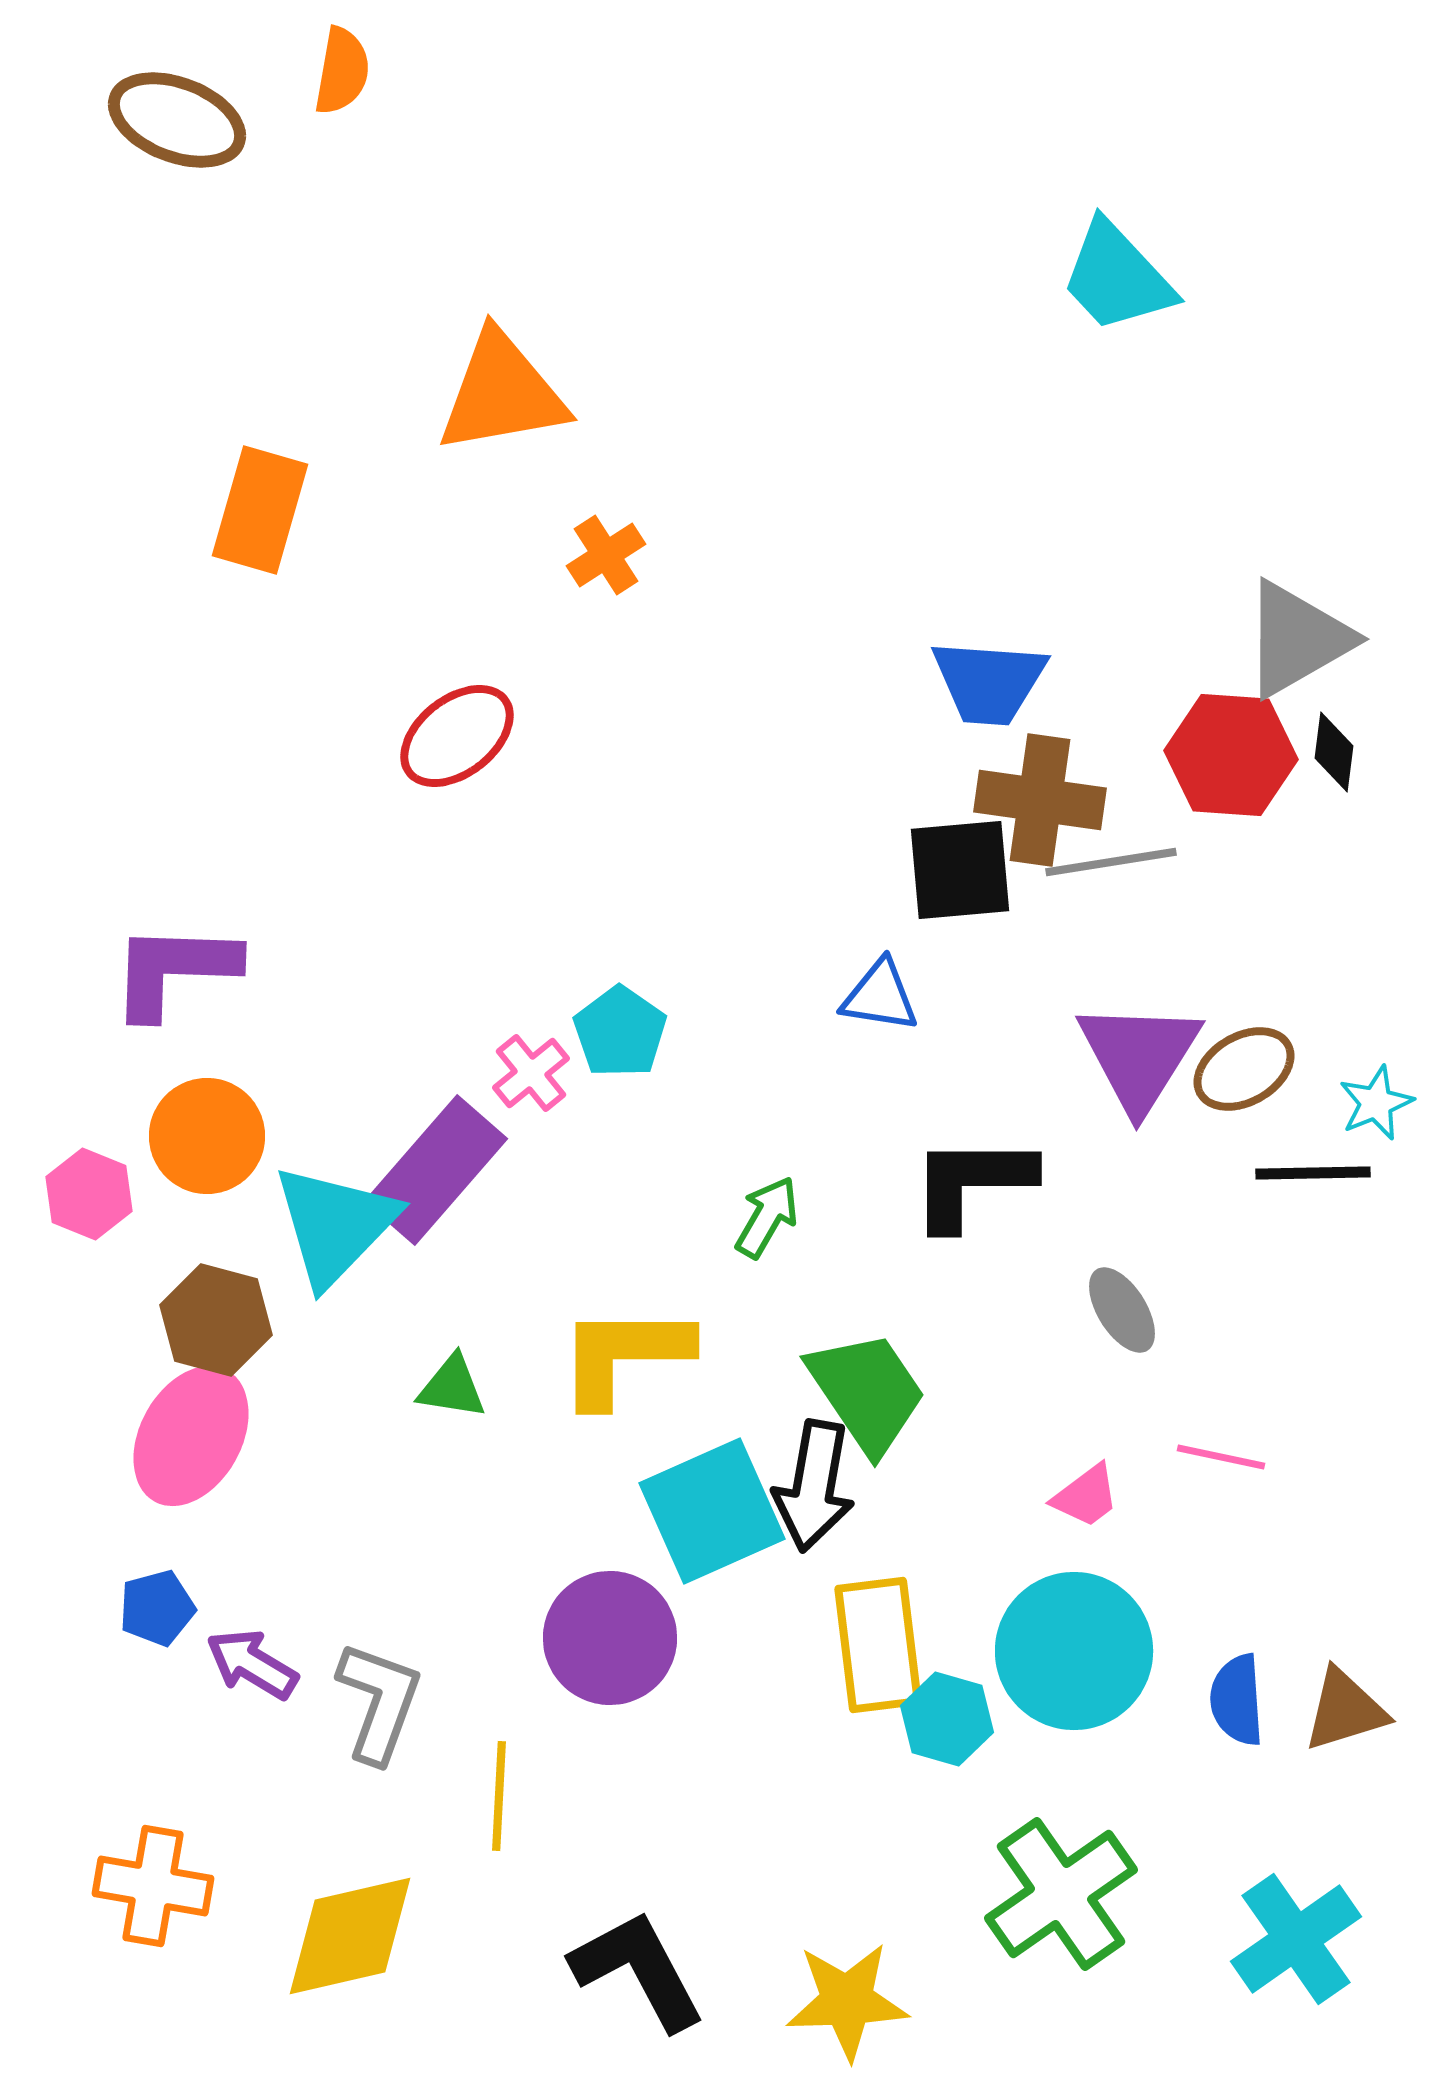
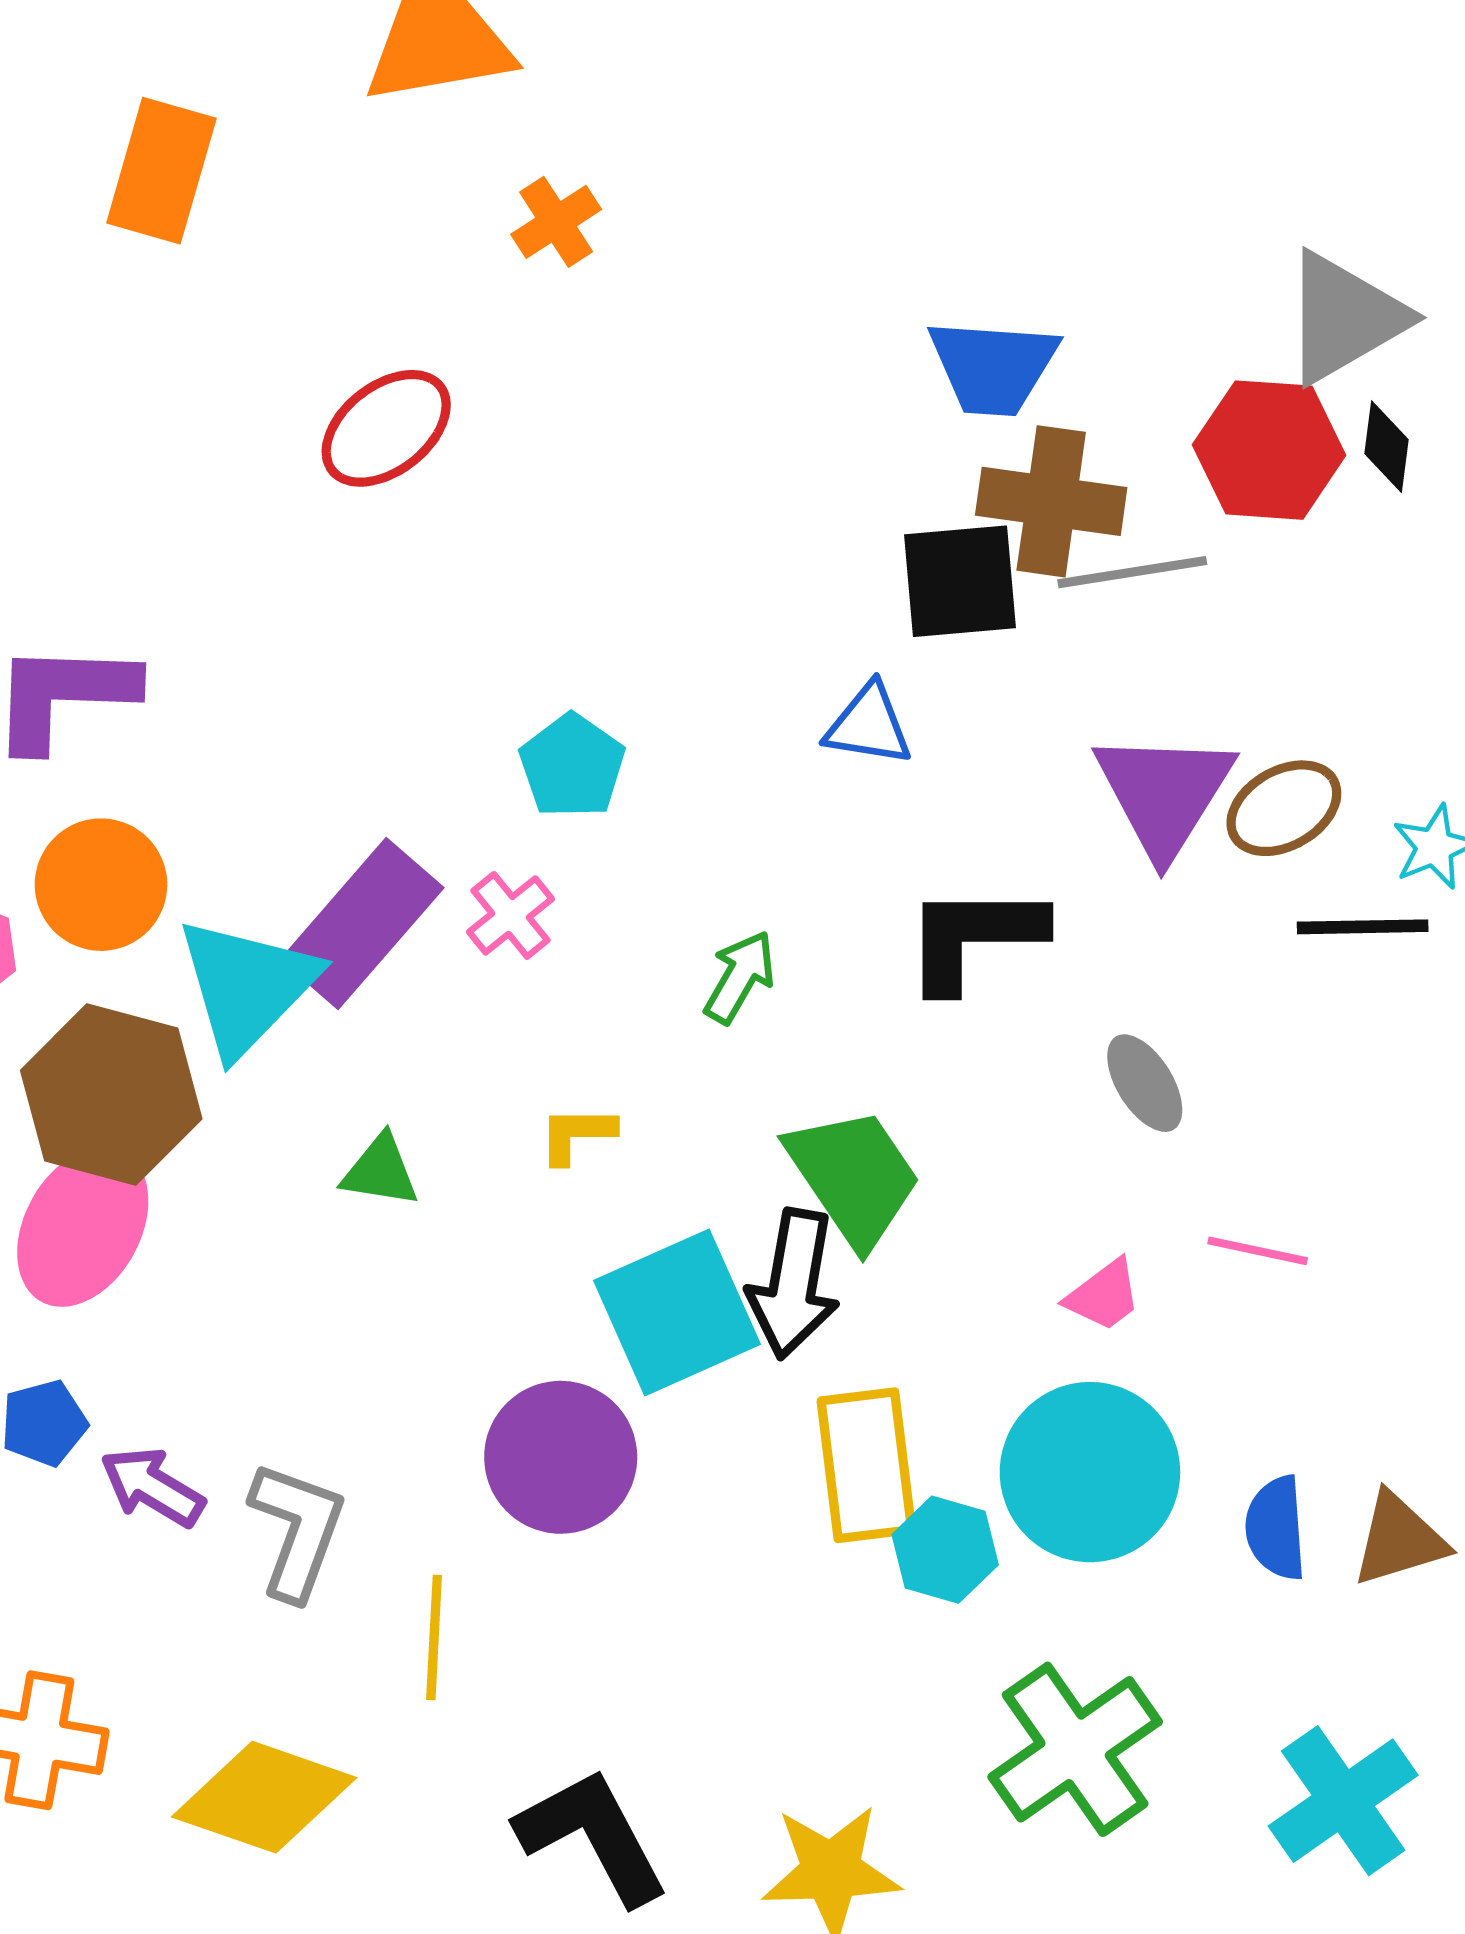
pink cross: (531, 1073) -> (510, 915), moved
brown hexagon: (216, 1320) -> (111, 1095), size x1.4
yellow L-shape: (624, 1355) -> (577, 1134), size x0.5
yellow diamond: (350, 1936) -> (264, 1797), turned 32

